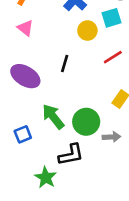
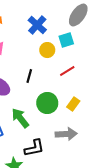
green circle: (86, 122) -> (47, 103), moved
gray arrow: (112, 137) -> (66, 134), size x1.5

